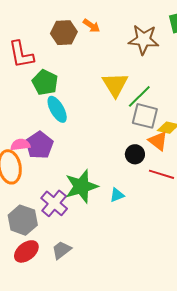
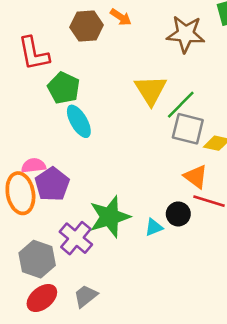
orange triangle: (158, 141) -> (196, 177), moved
purple pentagon: (39, 145) -> (52, 184), moved
black circle: (135, 154) -> (178, 214), moved

